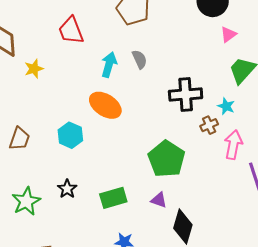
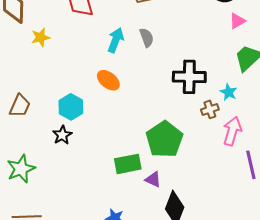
orange ellipse: (105, 105) -> (108, 80), size x0.7
black star: (67, 189) -> (62, 135), moved
green rectangle: (113, 198) -> (128, 164), moved

